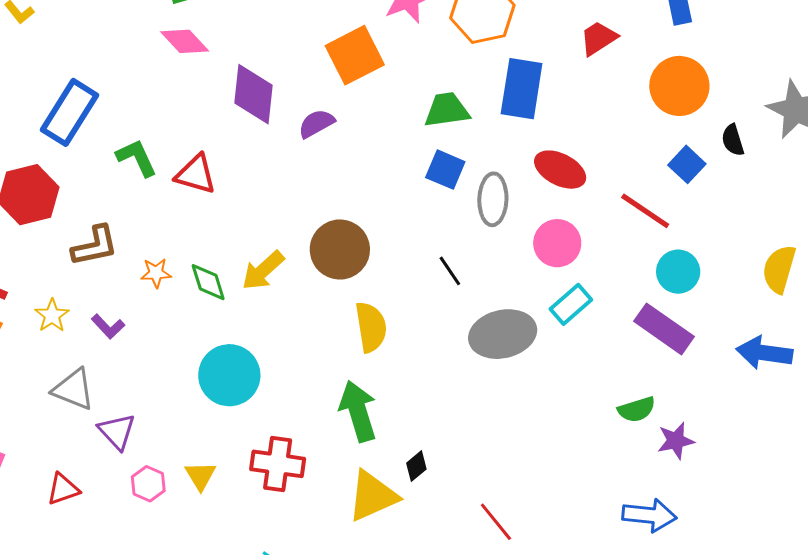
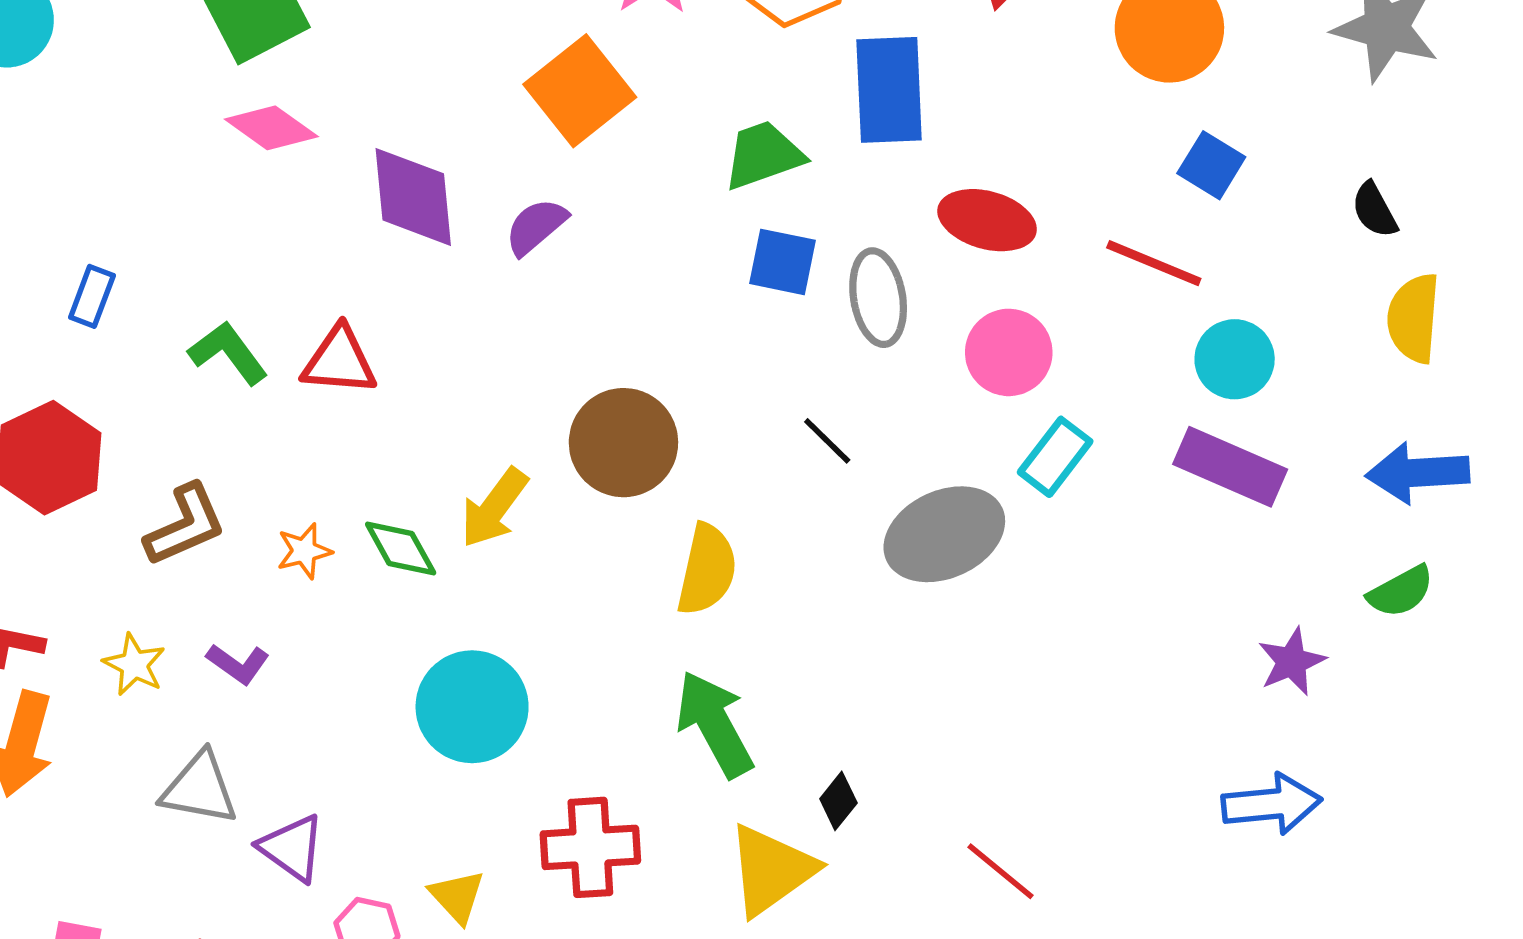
blue rectangle: (70, 112) -> (92, 296), size x0.5
black semicircle: (733, 140) -> (1374, 210), moved
yellow semicircle: (371, 327) -> (707, 570), turned 33
green semicircle: (637, 409) -> (1401, 591), moved

